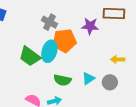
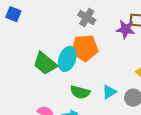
gray cross: (49, 22) -> (87, 18), moved
purple star: (90, 26) -> (126, 29), moved

